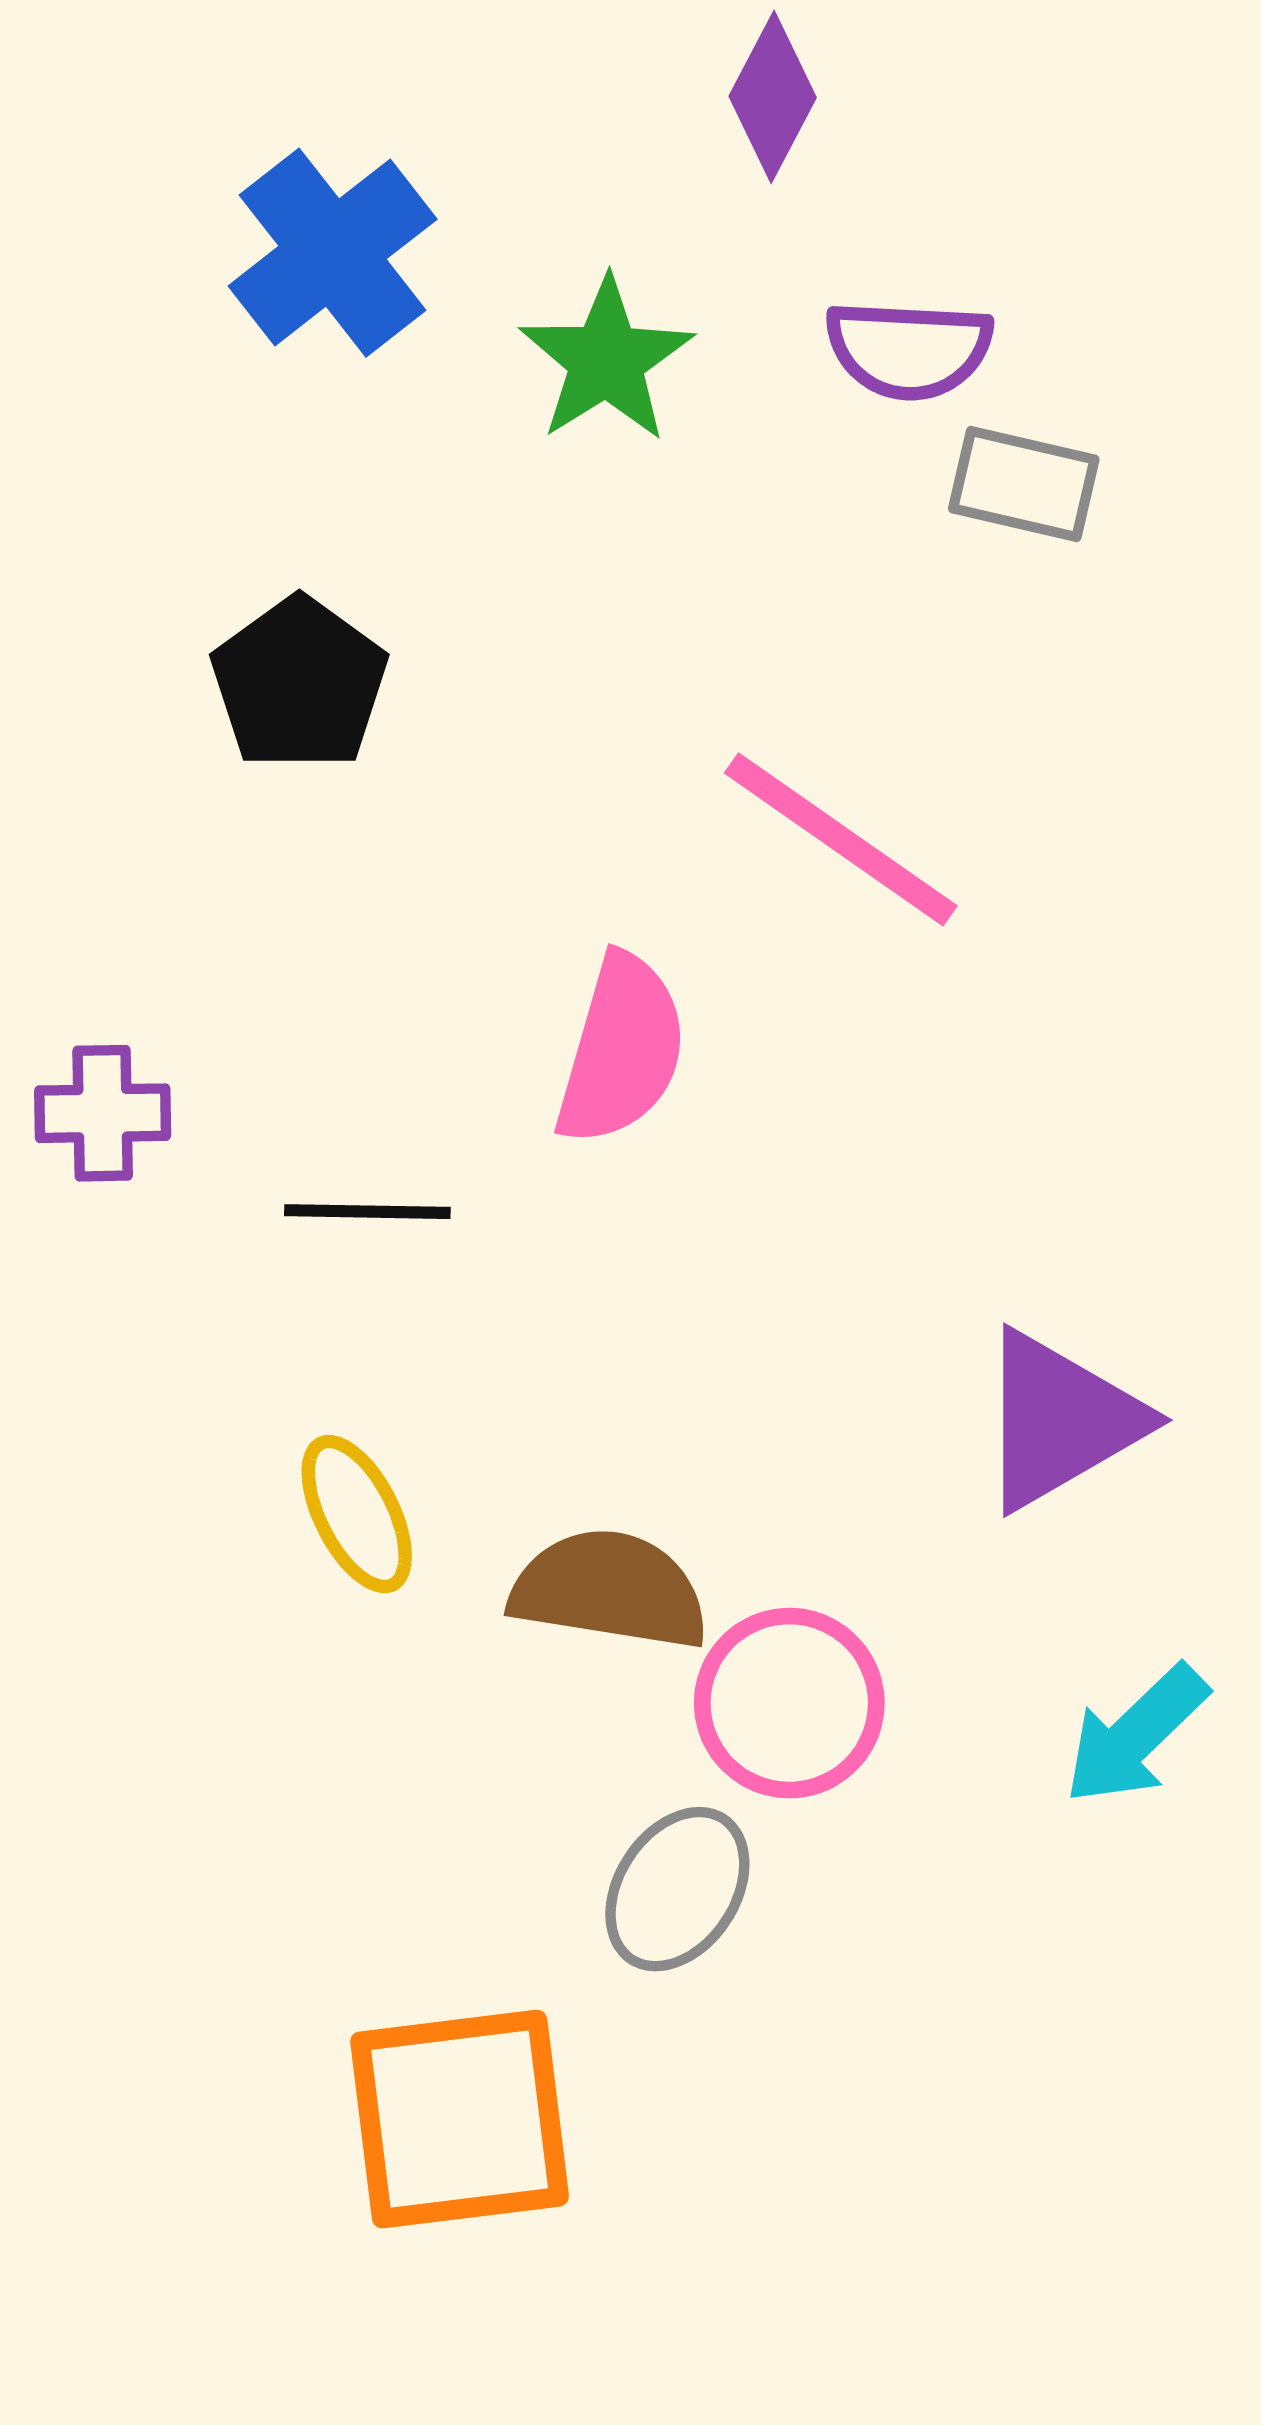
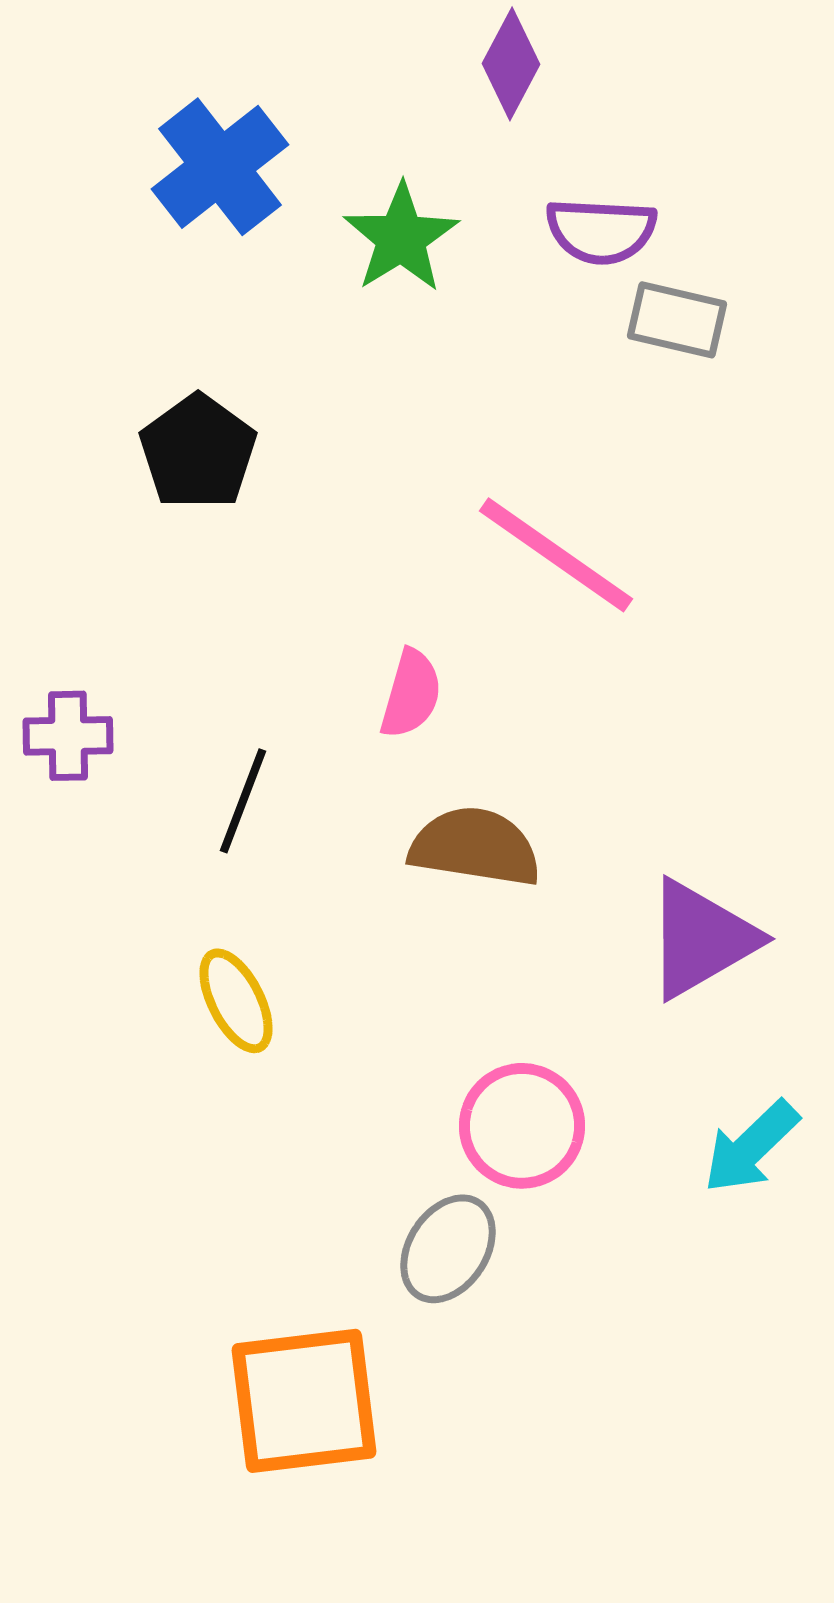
pink semicircle: (621, 1050) -> (411, 694), size x0.7
black line: (367, 1212) -> (243, 801), turned -70
brown semicircle: (609, 1590) -> (475, 847), moved

